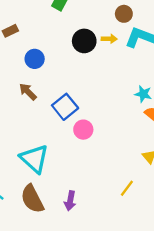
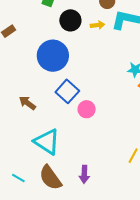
black circle: (84, 41) -> (70, 20), moved
blue circle: (35, 59) -> (53, 56), moved, size x1.8
brown arrow: (28, 92) -> (27, 103), moved

